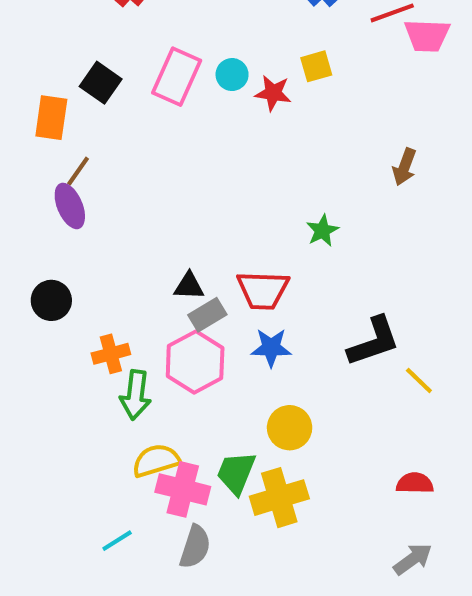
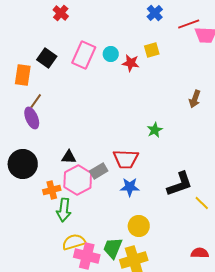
black triangle: (189, 286) -> (69, 157), moved
black circle: (51, 300) -> (23, 164), size x1.5
pink hexagon: (195, 362) -> (78, 180), moved

